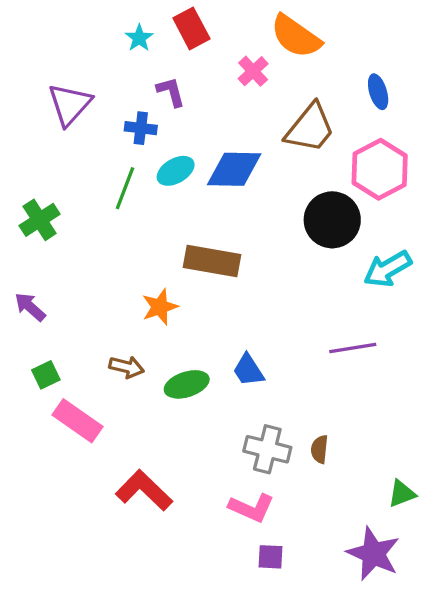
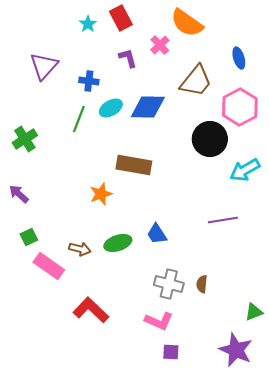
purple L-shape: (171, 92) -> (128, 58), moved
brown arrow: (127, 367) -> (80, 249), moved

